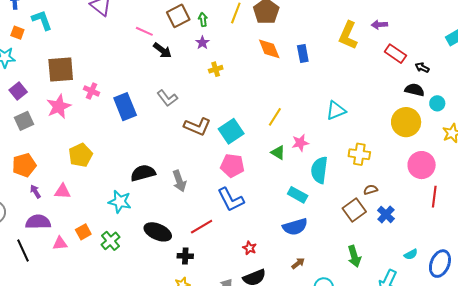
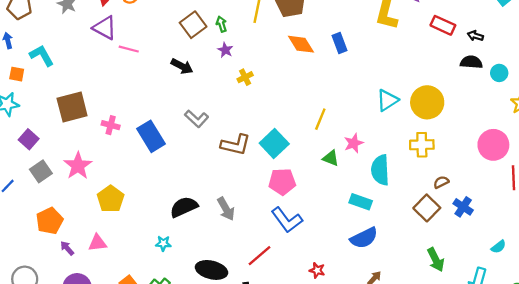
pink line: (144, 31) -> (129, 49), moved
pink star: (59, 106) -> (78, 166), moved
yellow circle: (406, 122) -> (427, 102), moved
cyan star: (120, 202) -> (163, 243), size x0.6

